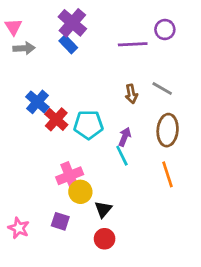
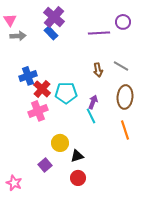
blue cross: (37, 102) -> (28, 76), turned 30
pink cross: (70, 176) -> (38, 111), moved
black triangle: (103, 209) -> (77, 156), turned 32
purple square: (60, 221) -> (45, 165), turned 32
pink star: (19, 228) -> (14, 183), moved

